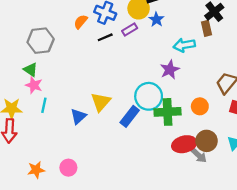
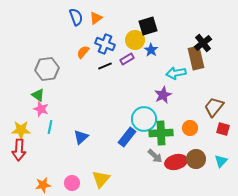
brown rectangle: (207, 28) -> (196, 58), size x1.6
yellow triangle: (101, 102) -> (101, 179), moved
gray arrow: (199, 155) -> (155, 156), moved

